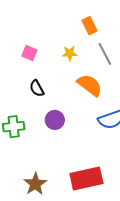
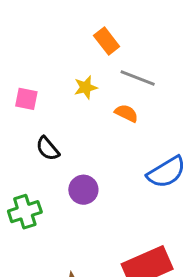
gray line: (105, 54) -> (138, 78), turned -30
orange semicircle: (90, 85) -> (126, 113), moved, size x0.6

